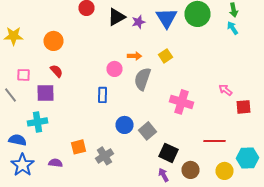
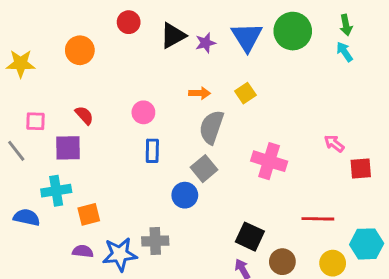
orange circle: (54, 41) -> (80, 50), moved
pink circle: (114, 69) -> (143, 112), moved
gray square: (148, 131) -> (204, 169), moved
orange square: (78, 147) -> (89, 214), moved
gray cross: (104, 156) -> (155, 241), turned 30
blue star: (22, 165) -> (120, 254), moved, turned 30

